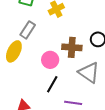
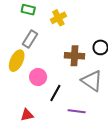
pink circle: (50, 60) -> (38, 77), moved

